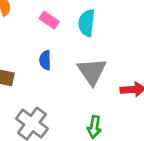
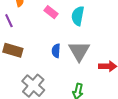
blue semicircle: (45, 60) -> (56, 51), moved

